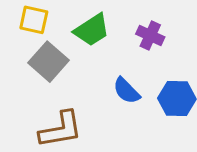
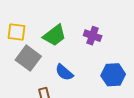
blue semicircle: (126, 91) -> (64, 72), moved

